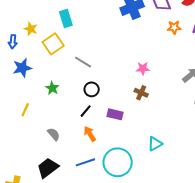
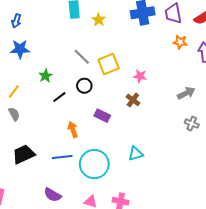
yellow star: (31, 29) -> (99, 20), moved
yellow square: (53, 44) -> (109, 64), moved
black line: (86, 111) -> (59, 97), moved
gray semicircle: (54, 134) -> (14, 114), moved

